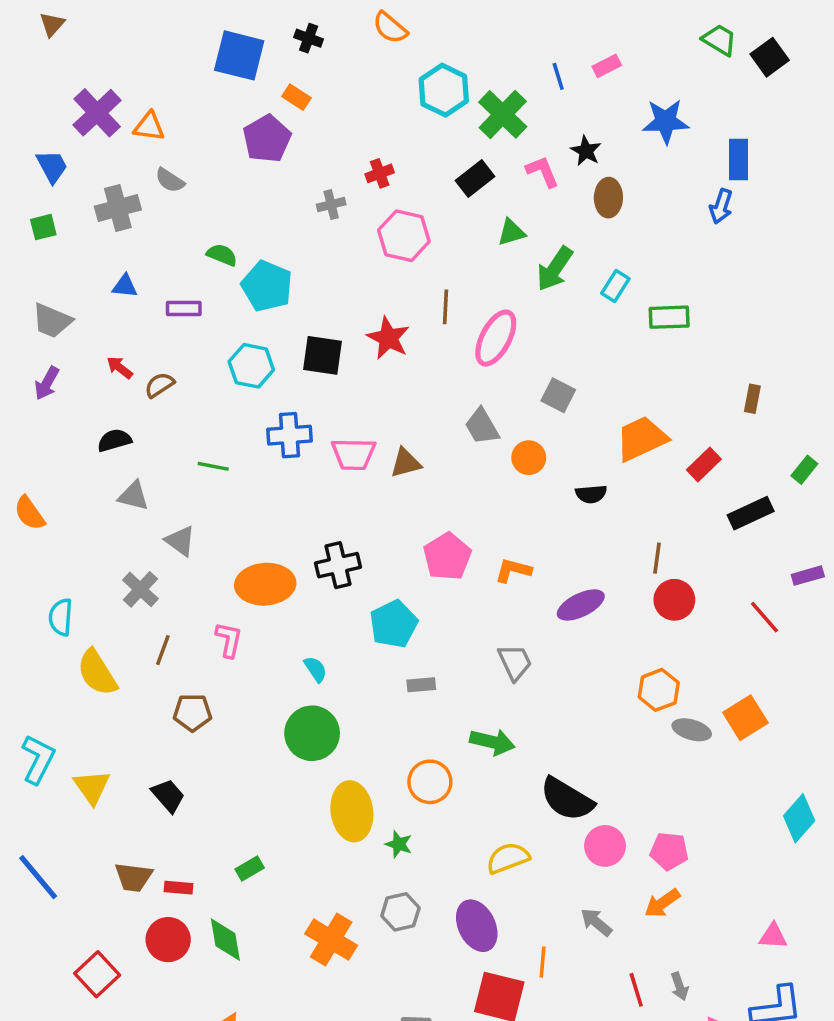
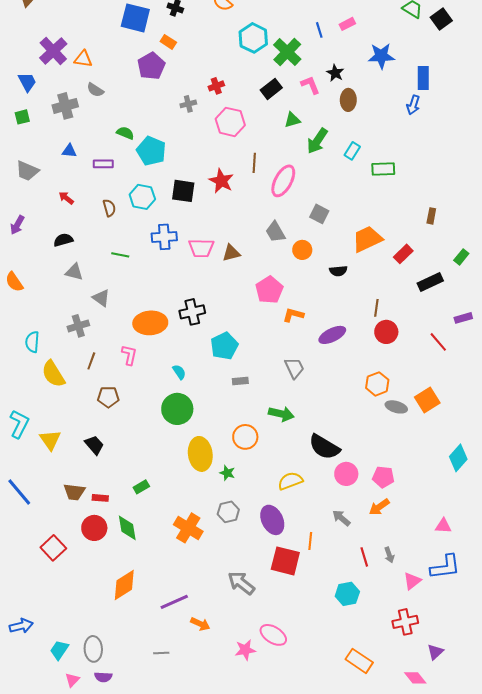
purple arrow: (47, 383) -> (17, 225), moved
brown semicircle: (159, 385) -> (109, 208), moved, turned 108
pink pentagon: (447, 556) -> (269, 290), moved
gray cross: (140, 589) -> (78, 326), turned 30

